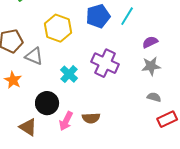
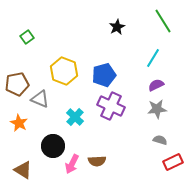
blue pentagon: (98, 16) -> (104, 75), moved
cyan line: (127, 16) -> (153, 58), moved
brown triangle: (28, 127) -> (23, 170), moved

